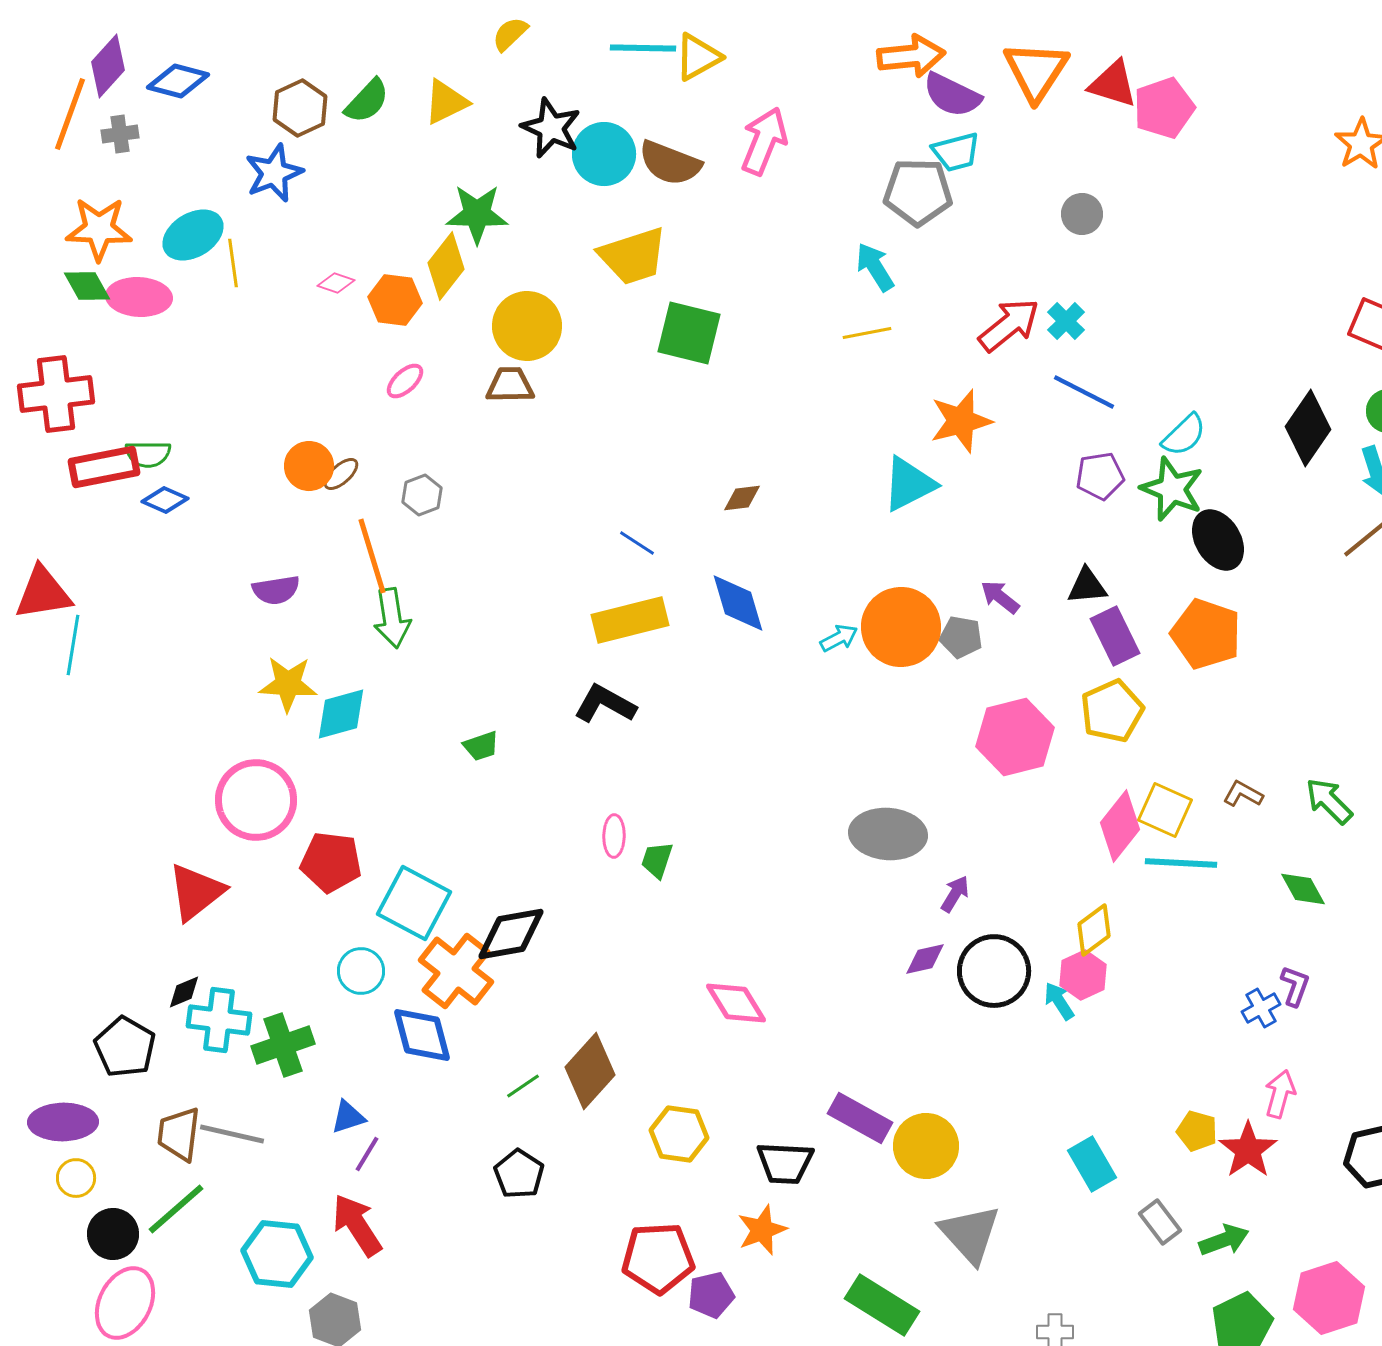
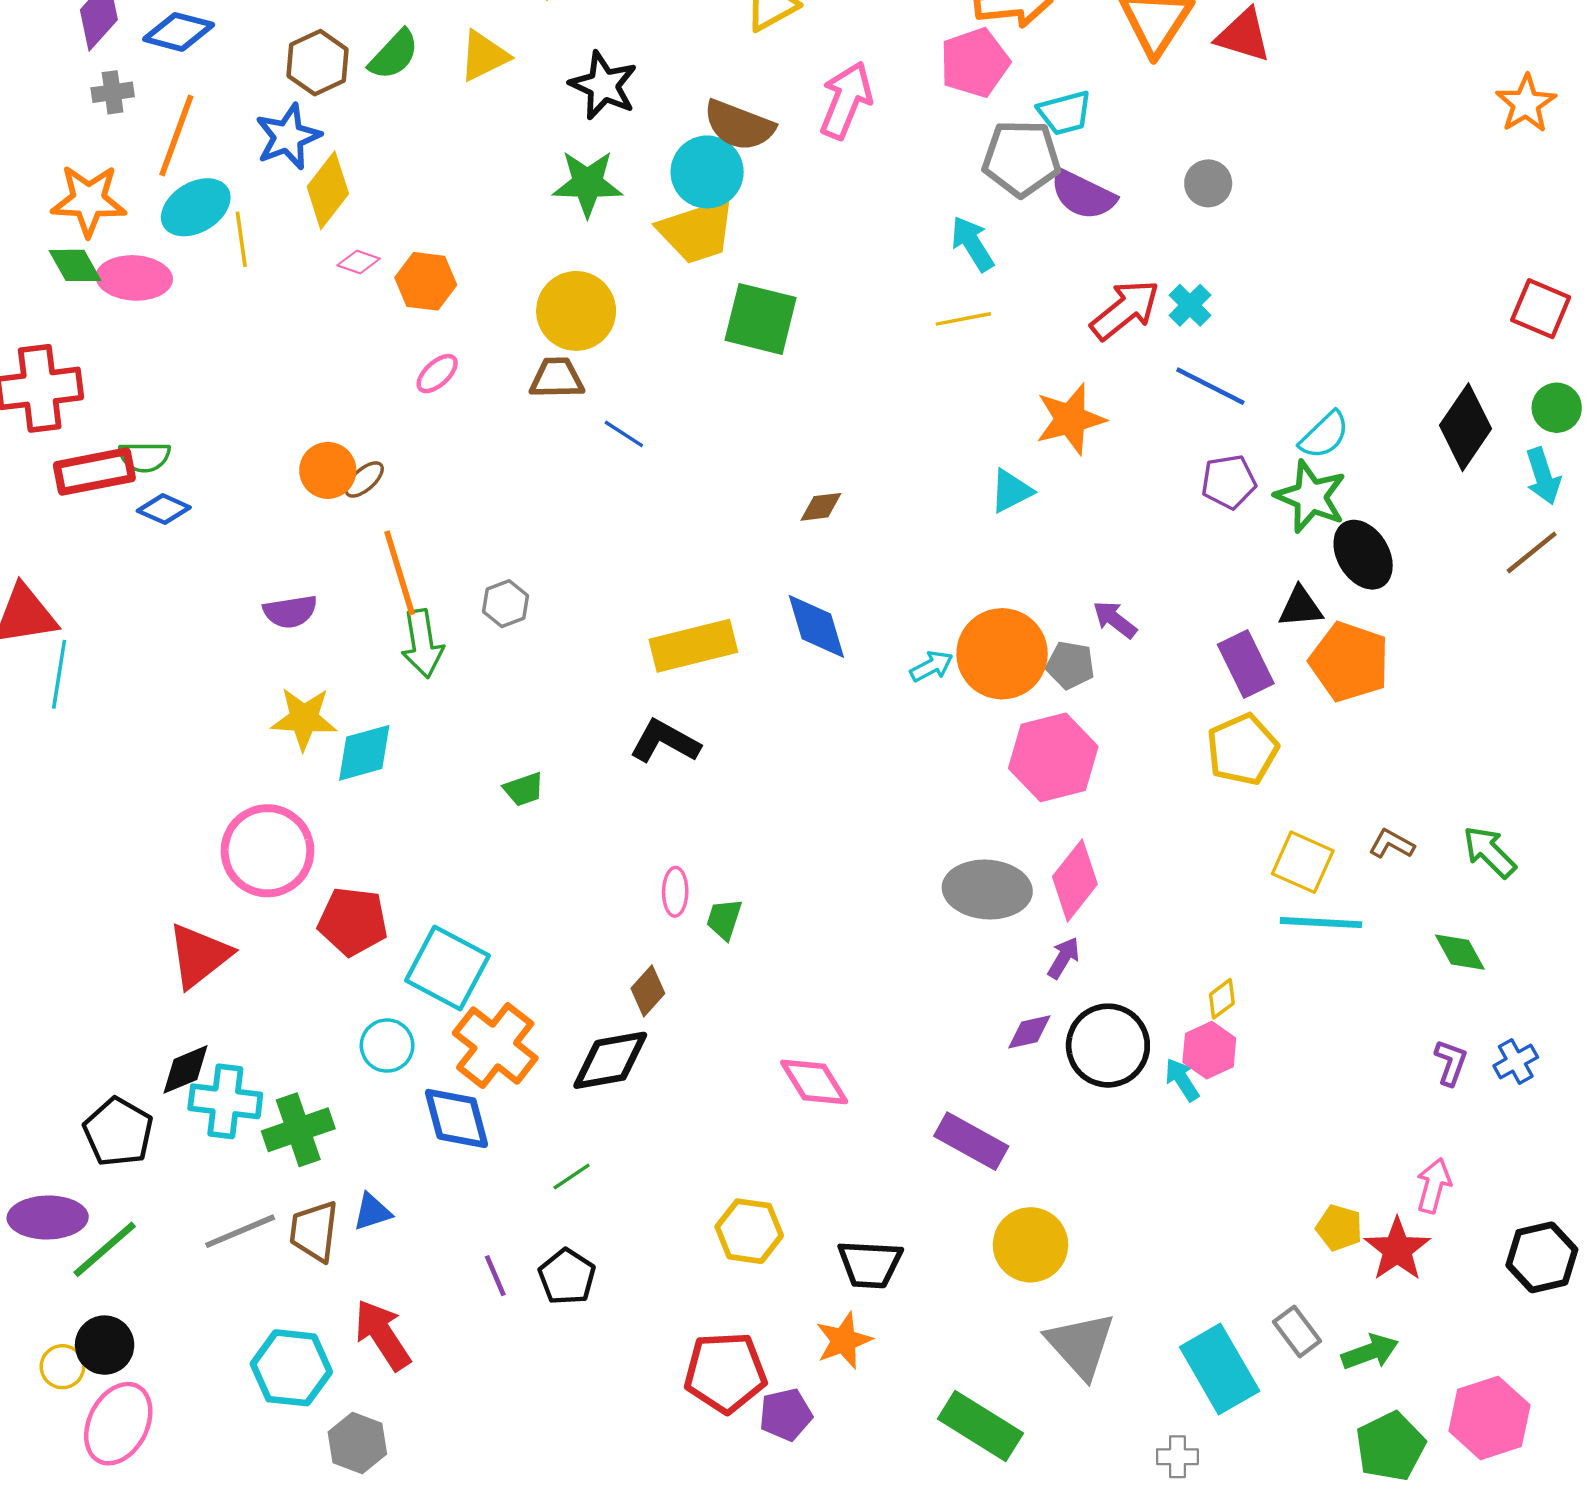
purple semicircle: (952, 95) -> (1083, 195), moved
pink pentagon: (1164, 108) -> (975, 63), moved
orange line: (70, 114) -> (176, 136), moved
cyan circle: (604, 154) -> (707, 172), moved
green star: (477, 214) -> (587, 183), moved
yellow diamond: (446, 266) -> (328, 190), moved
cyan triangle: (909, 484) -> (1011, 491), size x0.7
gray hexagon: (422, 495) -> (505, 604), moved
blue line: (637, 543) -> (624, 434), moved
black triangle: (1087, 586) -> (1300, 607), moved
pink hexagon: (1015, 737) -> (1053, 757), moved
pink diamond: (1120, 826) -> (1075, 880), moved
yellow diamond: (1094, 930) -> (1222, 999), size x0.7
black diamond: (511, 934) -> (610, 1060), moved
black diamond: (184, 992) -> (185, 1069), size x1.4
blue cross: (1261, 1008) -> (1516, 1061), moved
brown diamond: (590, 1071) -> (648, 991), moved, size x0.6
purple rectangle: (860, 1118) -> (971, 1141), moved
brown trapezoid: (179, 1134) -> (314, 1231), moved
gray line: (232, 1134) -> (240, 1231), turned -36
purple line: (367, 1154) -> (495, 1276), moved, turned -54
cyan rectangle: (1092, 1164) -> (1220, 1369), moved, size x1.4
yellow circle: (76, 1178) -> (62, 1367), moved
green line: (176, 1209) -> (105, 1249), moved

